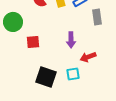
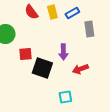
cyan square: (73, 74) -> (65, 97), moved
black square: (46, 77) -> (42, 68), moved

